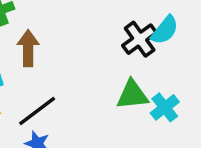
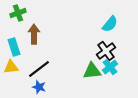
black cross: (140, 39) -> (106, 51), moved
green triangle: (132, 95) -> (92, 71), moved

